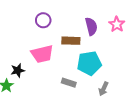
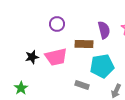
black star: (18, 70) -> (32, 57), moved

